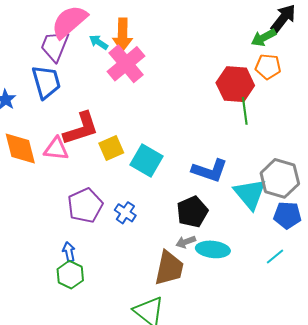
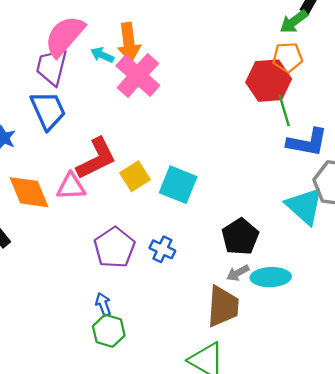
orange pentagon: (268, 67) -> (288, 57), moved
blue L-shape: (210, 170) -> (307, 142), moved

